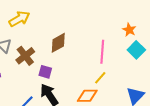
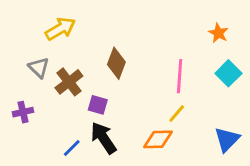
orange star: (129, 30) -> (218, 33), moved
brown diamond: (58, 43) -> (116, 63), turned -40

